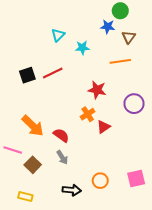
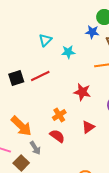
orange cross: (88, 114) -> (59, 115), moved
red semicircle: (61, 135) -> (57, 136), moved
gray arrow: (62, 157) -> (35, 148), moved

